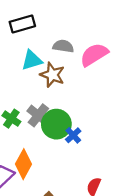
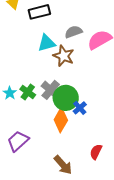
gray semicircle: (63, 46) -> (73, 32), turned -30
orange diamond: (24, 164) -> (61, 120), moved

